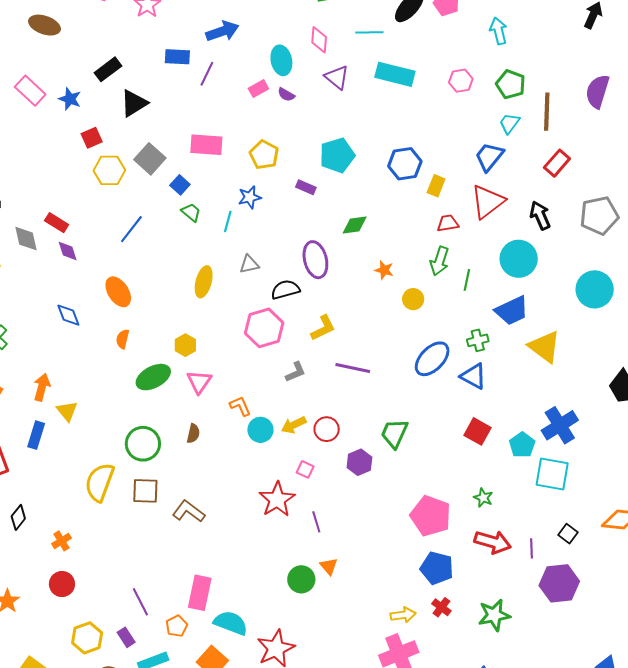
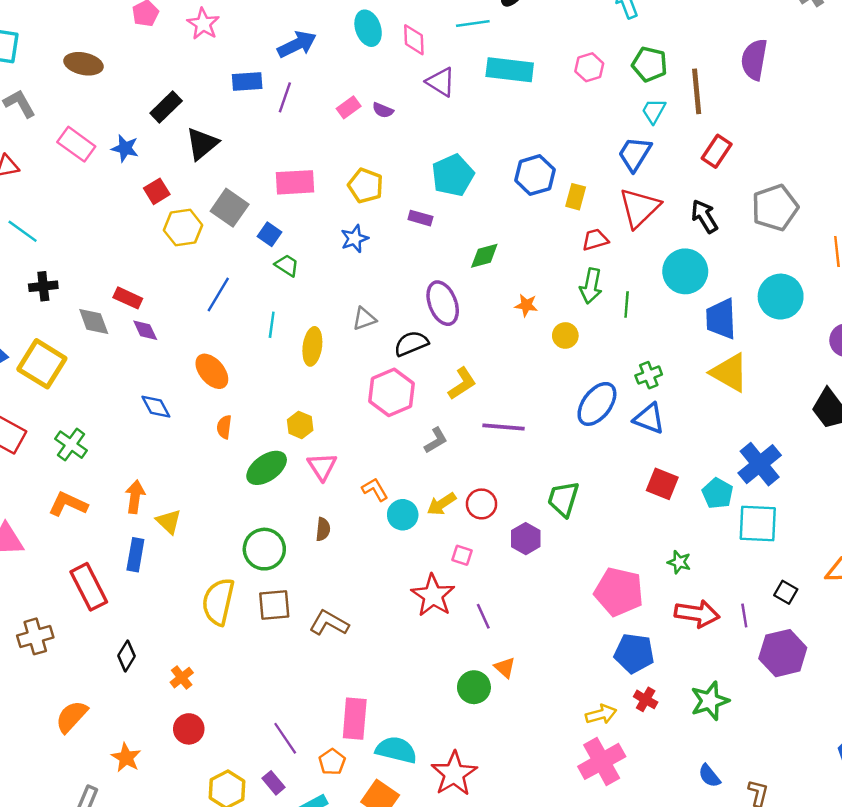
cyan ellipse: (281, 60) -> (368, 28), moved
cyan line: (228, 222) -> (272, 325), moved
blue trapezoid: (512, 311) -> (721, 319), moved, turned 120

